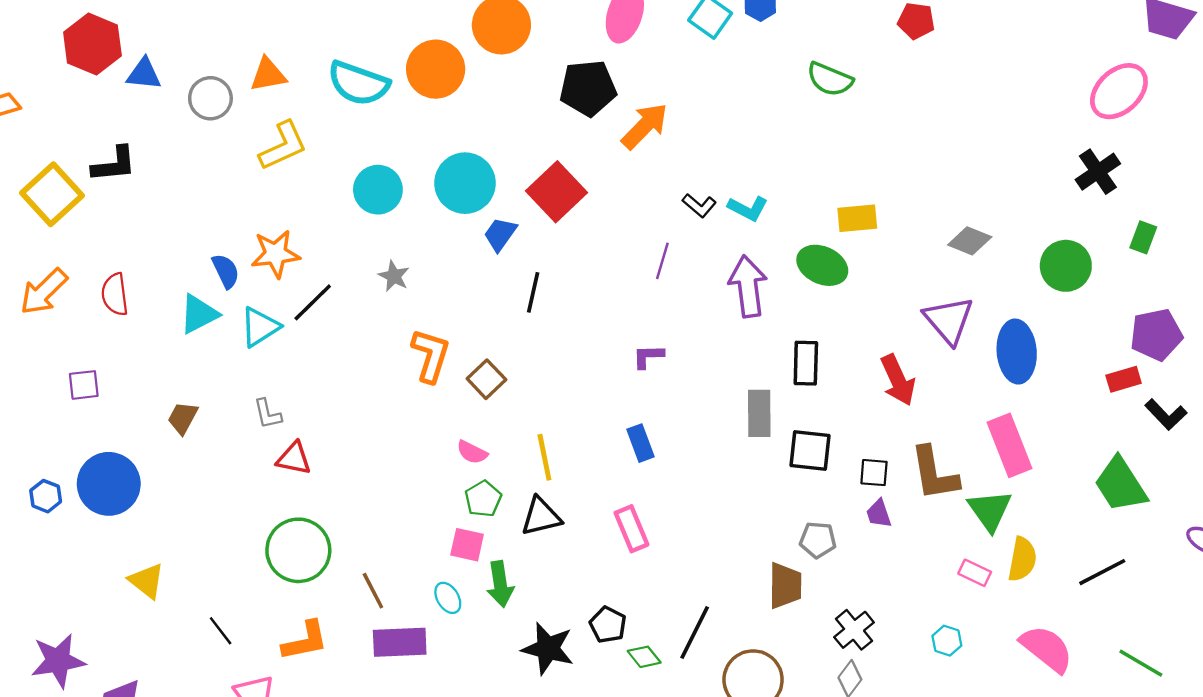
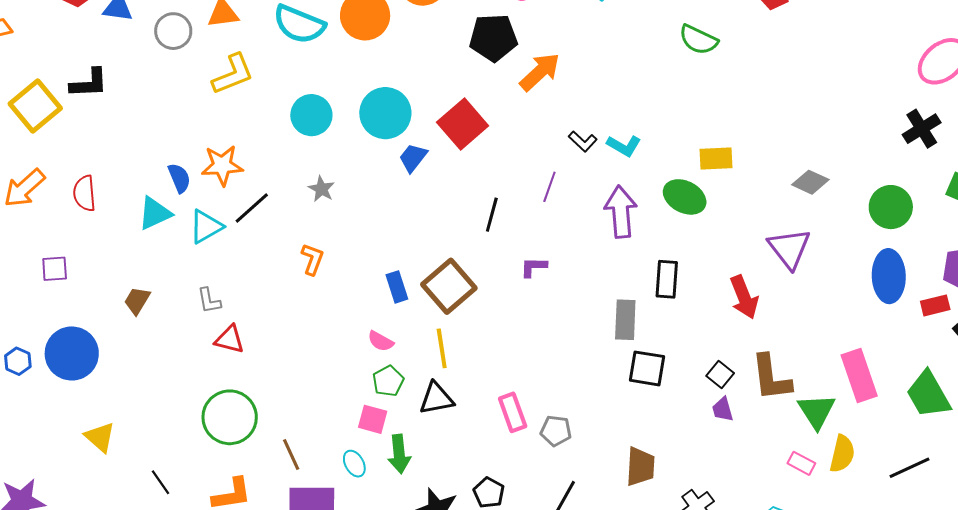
black line: (533, 292) -> (492, 215), moved
blue ellipse: (1017, 352) -> (889, 276), moved
orange L-shape: (431, 355) -> (312, 259), moved, size x0.7
brown square: (486, 379) -> (449, 286), moved, size x1.6
blue rectangle: (640, 443) -> (397, 287), moved
pink rectangle: (1009, 445) -> (859, 376), moved
black square: (810, 450) -> (647, 368), moved
black square: (874, 473) -> (720, 374), turned 32
gray pentagon: (818, 540) -> (556, 431), moved

